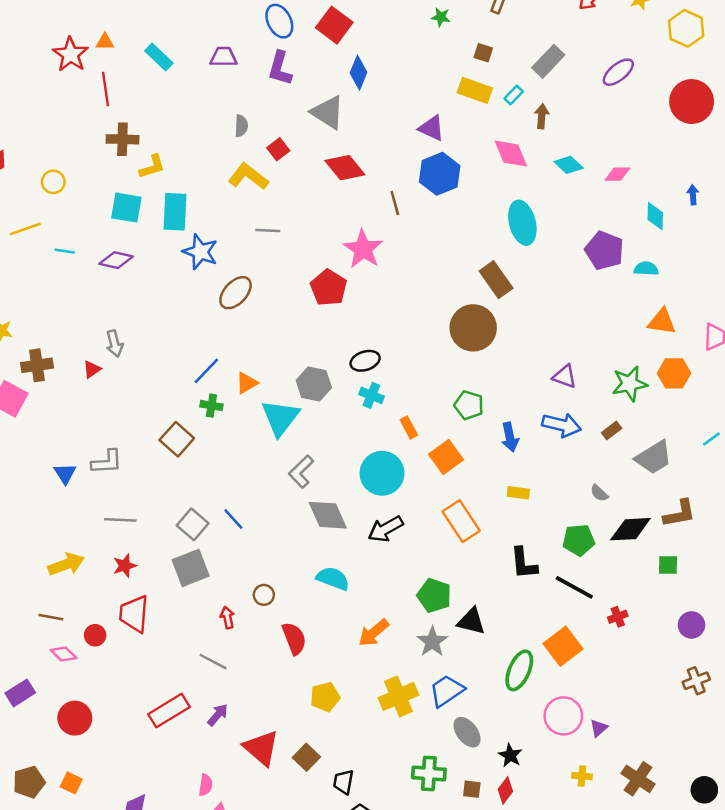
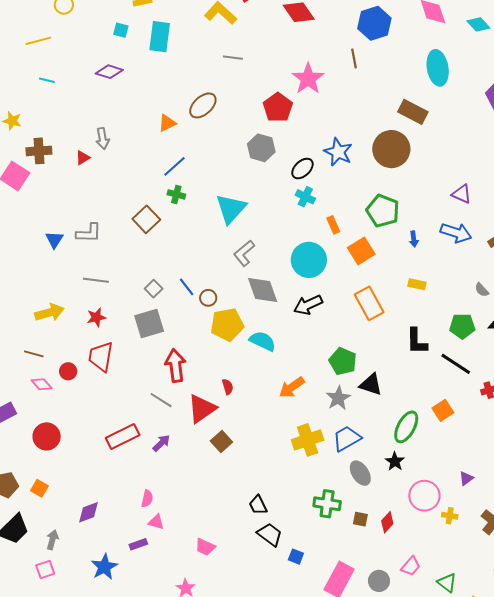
brown line: (395, 203) -> (354, 58), moved
cyan square: (126, 208) -> (121, 30), size x0.6
cyan line: (65, 251) -> (47, 80), moved
blue star: (200, 252) -> (338, 152), moved
brown rectangle: (496, 280) -> (413, 112), turned -32
black ellipse: (365, 361) -> (302, 169), turned -30
orange triangle: (247, 383) -> (167, 123), moved
gray hexagon: (314, 384) -> (261, 148), moved
green pentagon: (469, 405) -> (383, 211), size x1.4
blue arrow: (510, 437) -> (414, 239), size x0.7
gray square: (193, 524) -> (154, 289), size x0.7
brown circle: (264, 595) -> (208, 298), moved
red arrow: (227, 617) -> (175, 366), size x1.8
red semicircle: (294, 638) -> (228, 387), size x0.6
orange square: (563, 646) -> (443, 410), size x0.7
yellow pentagon: (325, 697) -> (227, 325), moved, size x1.4
pink circle: (563, 716) -> (424, 496), moved
red triangle: (261, 748) -> (202, 409), moved, turned 40
black star: (510, 755) -> (395, 461), moved
brown square: (306, 757) -> (221, 441), moved
black trapezoid: (343, 782) -> (258, 505), turned -40

